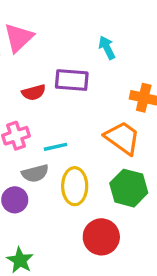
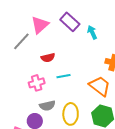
purple rectangle: (72, 80) -> (70, 22), moved, turned 36
cyan line: (55, 147) -> (63, 76), moved

